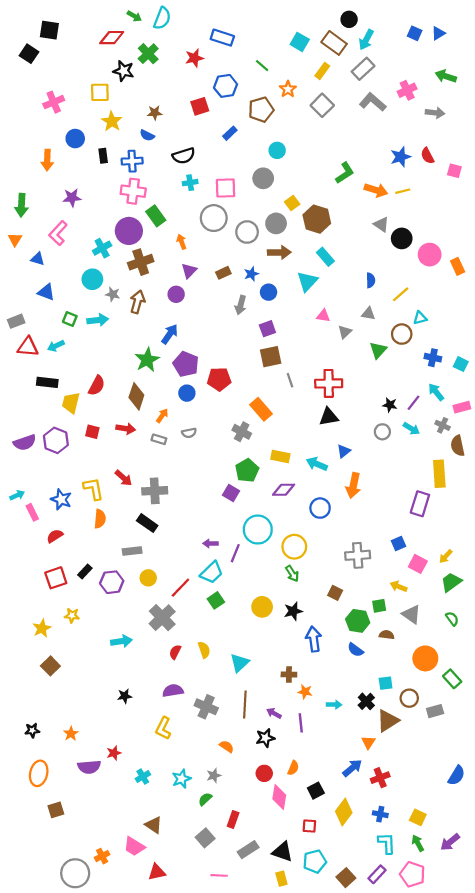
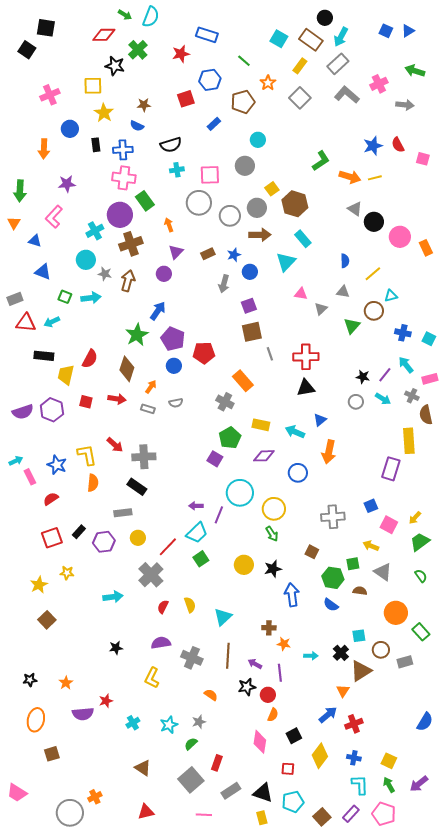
red circle: (264, 773) -> (268, 695), moved
gray square: (205, 838) -> (191, 780), size x1.4
pink trapezoid: (134, 846) -> (17, 793), moved

